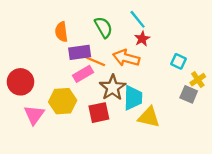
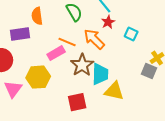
purple rectangle: (80, 52) -> (20, 34), moved
orange arrow: (126, 58) -> (94, 39), turned 30
cyan square: (178, 61) -> (131, 34), moved
red square: (99, 113) -> (77, 102), moved

